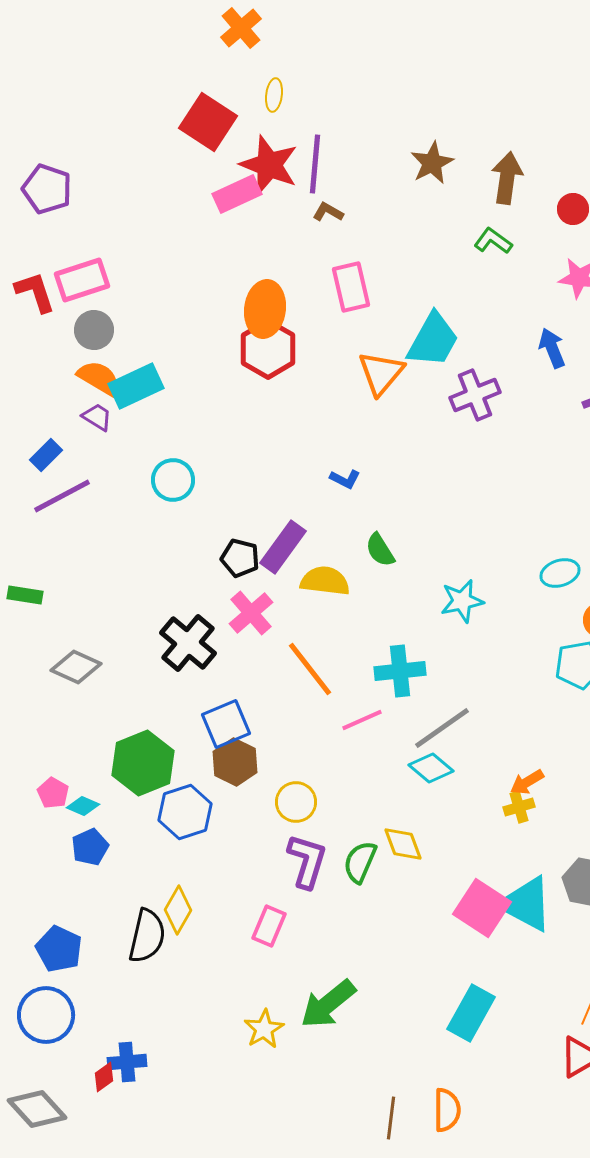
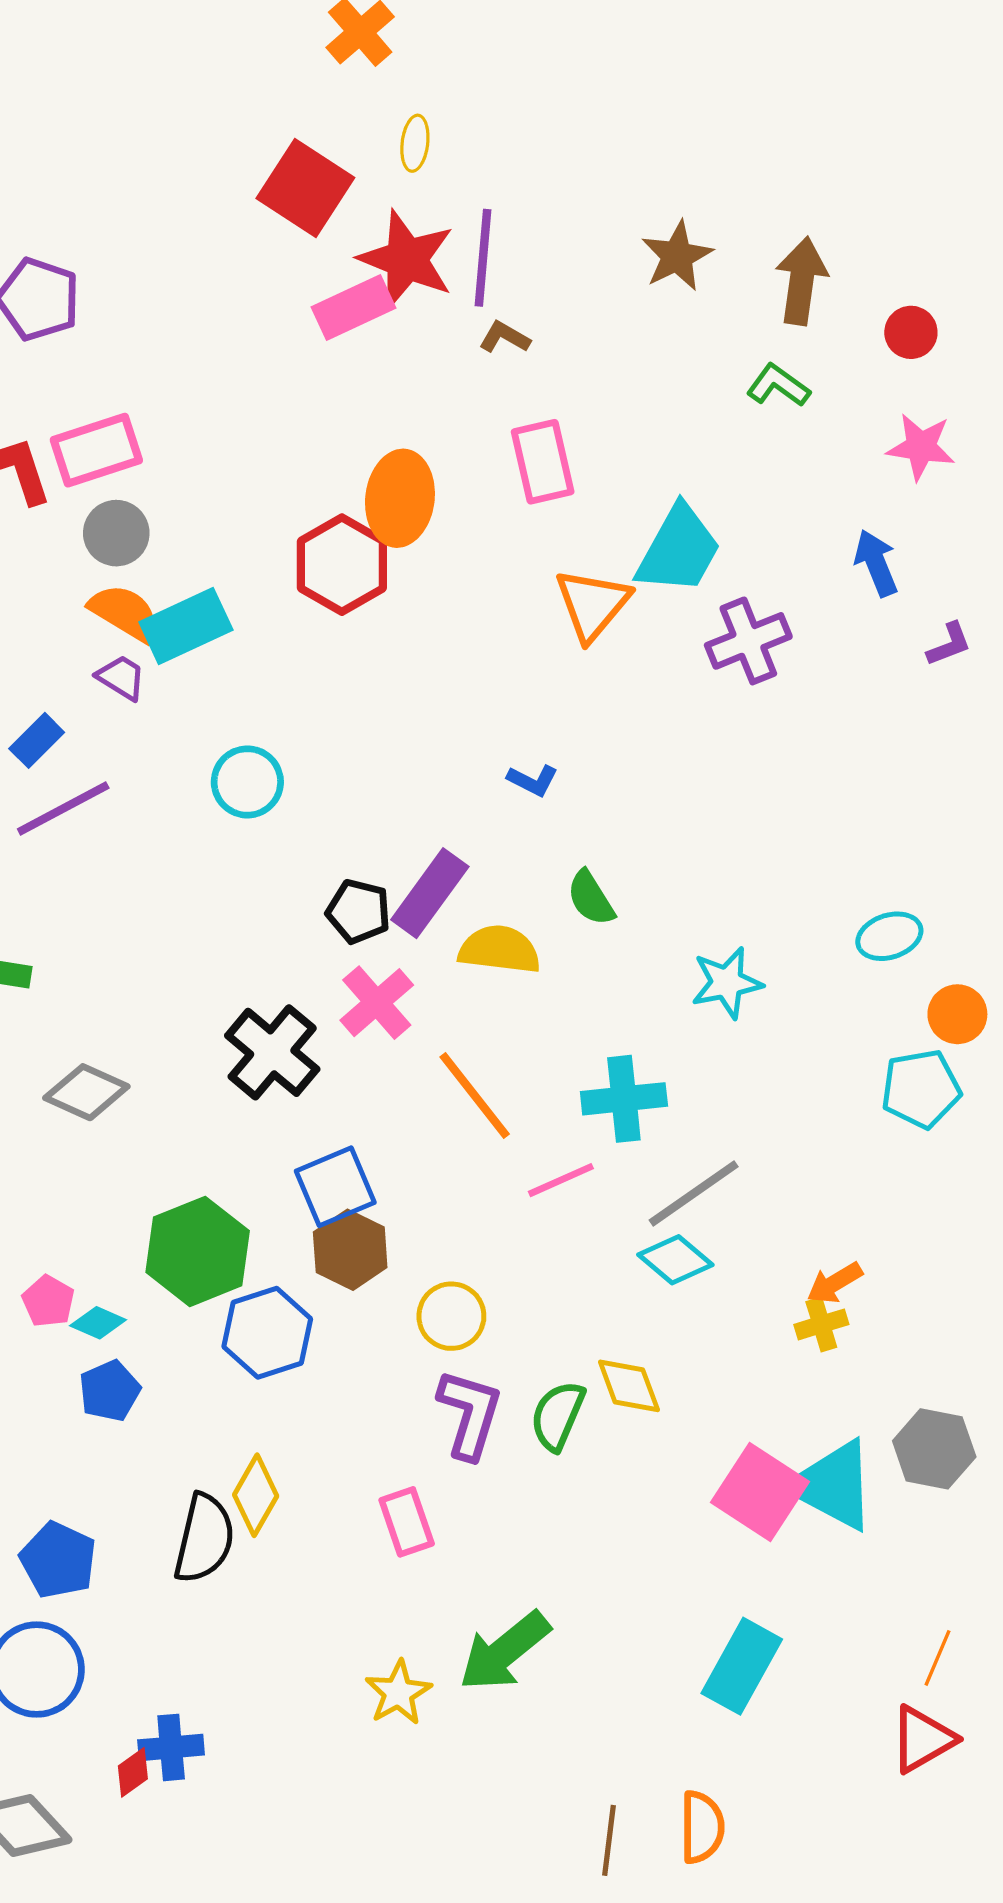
red hexagon: (268, 349) -> (342, 565), moved
pink rectangle: (269, 926) -> (407, 1522), turned -42

